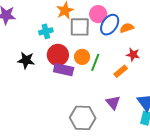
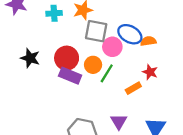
pink circle: (98, 14) -> (112, 47), moved
blue ellipse: (110, 25) -> (130, 34), turned 75
cyan cross: (46, 31) -> (54, 13), moved

